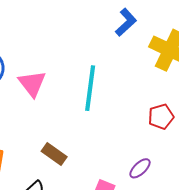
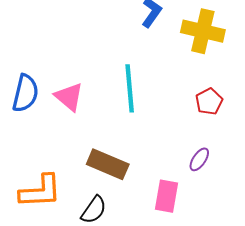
brown rectangle: (54, 154) -> (108, 164), size x1.5

